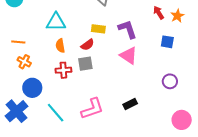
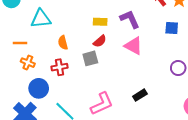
cyan triangle: (56, 22) -> (41, 19), moved
red semicircle: (87, 45) -> (100, 41), moved
red cross: (63, 70) -> (59, 67), moved

